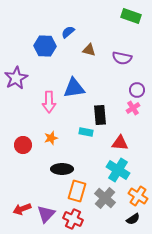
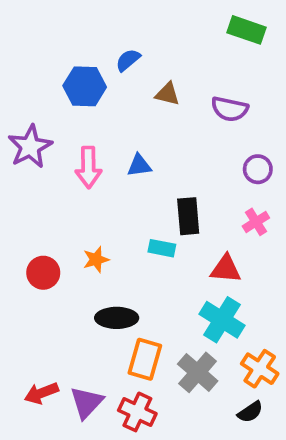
blue triangle: (74, 88) -> (139, 165), size x0.6
pink arrow: (49, 102) -> (88, 167), moved
pink cross: (133, 108) -> (256, 222), moved

